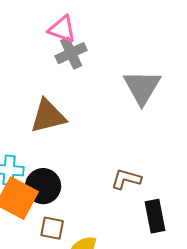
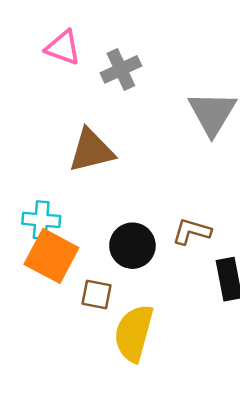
pink triangle: (62, 29) -> (63, 48), moved
black circle: (43, 186) -> (132, 246), moved

